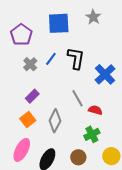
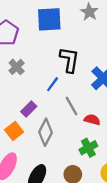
blue line: (51, 59) -> (53, 84), moved
purple rectangle: (32, 96) -> (29, 109), moved

